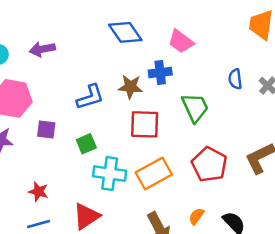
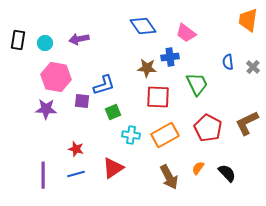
blue L-shape: (90, 97) -> (104, 85), moved
cyan cross: (110, 174) -> (131, 135), size x0.7

